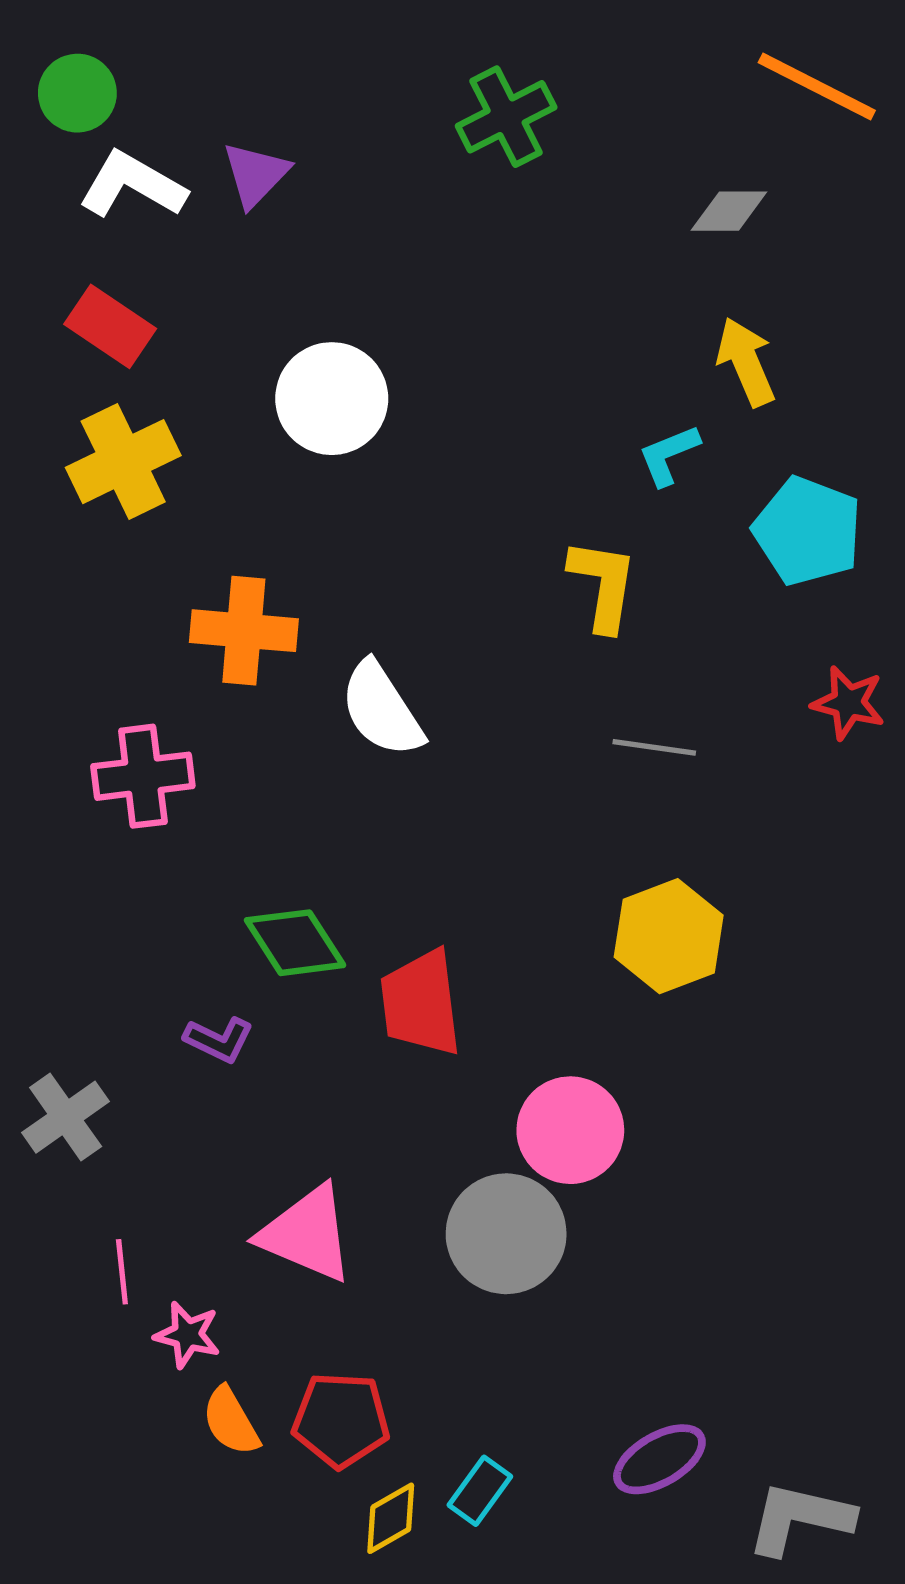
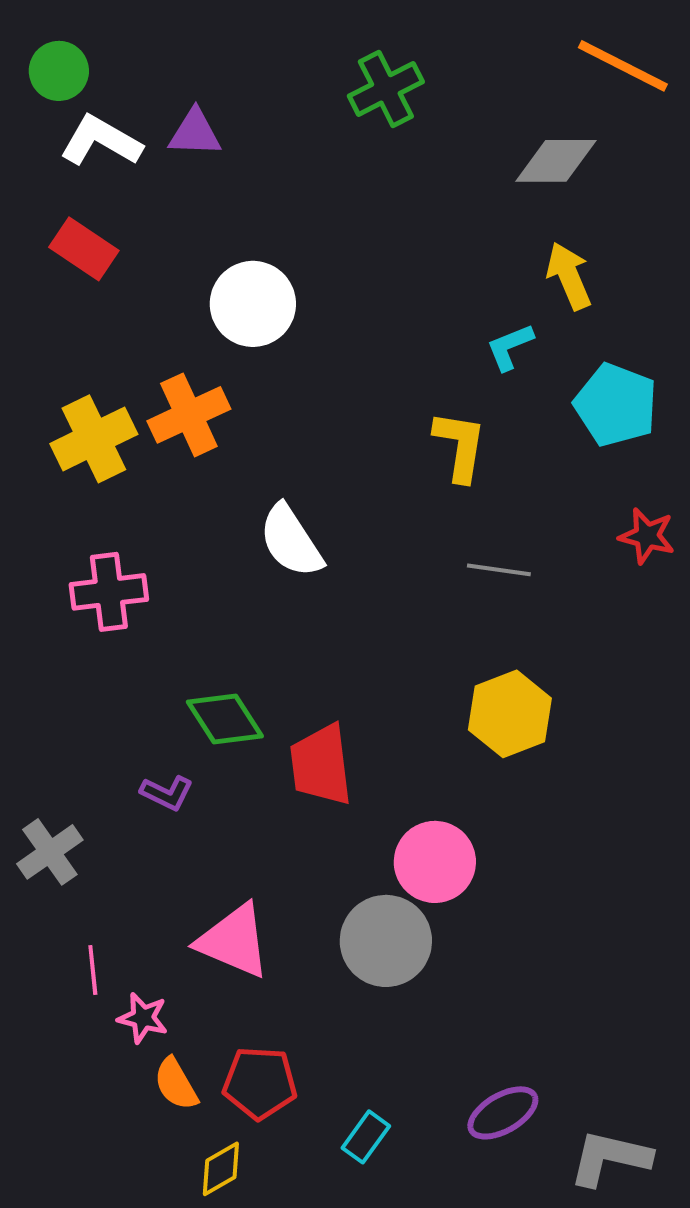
purple triangle: (256, 174) -> (195, 133), turned 48
gray diamond: (729, 211) -> (556, 161), size x1.4
yellow cross: (123, 462) -> (94, 439), moved
orange cross: (244, 631) -> (189, 415), moved, turned -30
yellow diamond: (391, 1518) -> (221, 1169), moved

